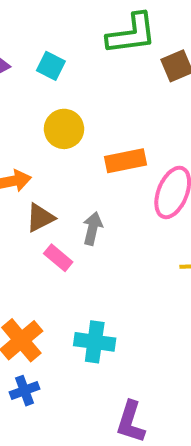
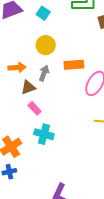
gray arrow: (93, 228) -> (44, 73), moved
cyan cross: (95, 342) -> (44, 134), moved

